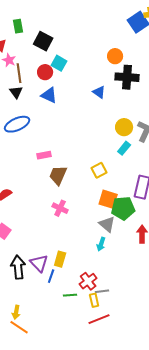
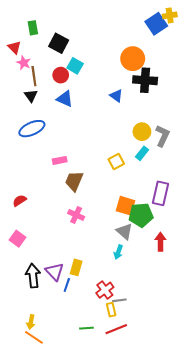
orange circle: (115, 56) -> (133, 59), size x1.5
yellow square: (99, 170) -> (116, 161), moved
green line: (70, 295) -> (86, 328), moved

